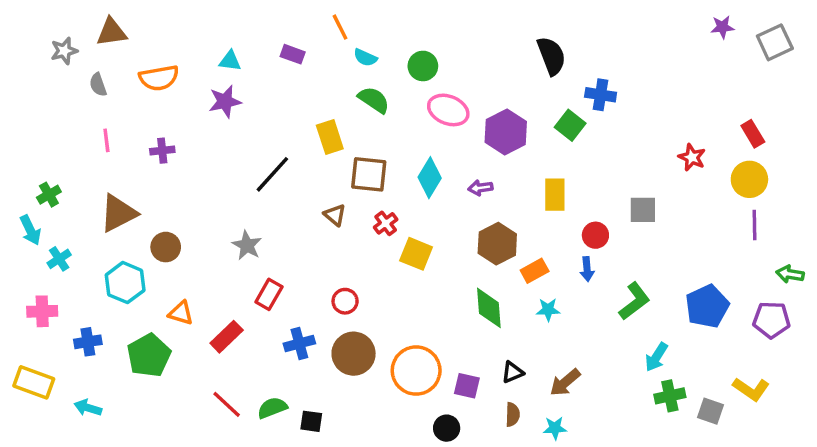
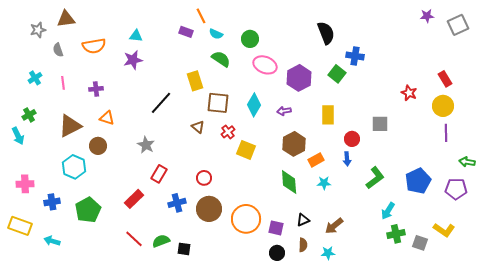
purple rectangle: (293, 54) -> (186, 32), moved
cyan cross: (59, 259) -> (35, 78), moved
orange triangle: (181, 313) -> (107, 118), moved
black circle: (447, 428) -> (277, 253), moved

